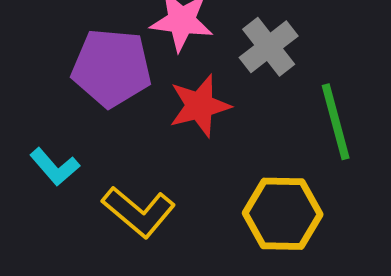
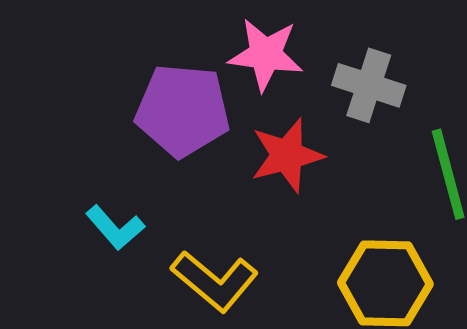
gray cross: (269, 47) -> (369, 85), turned -34

